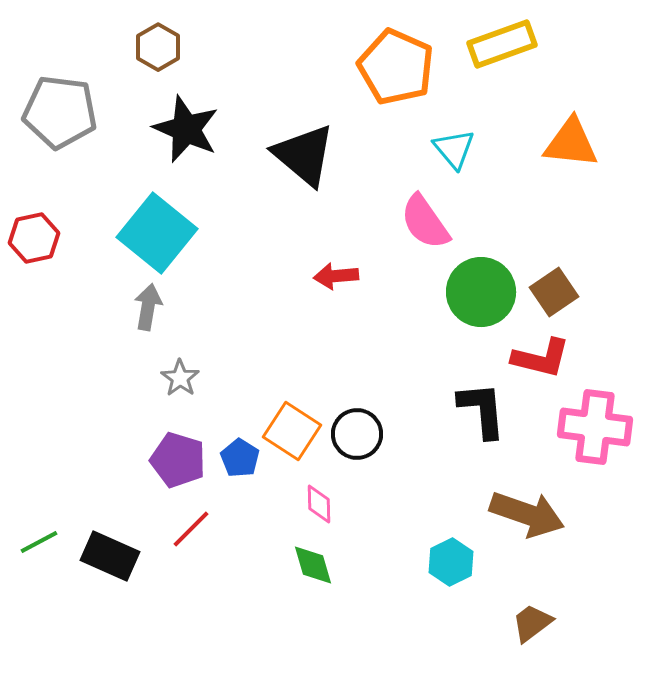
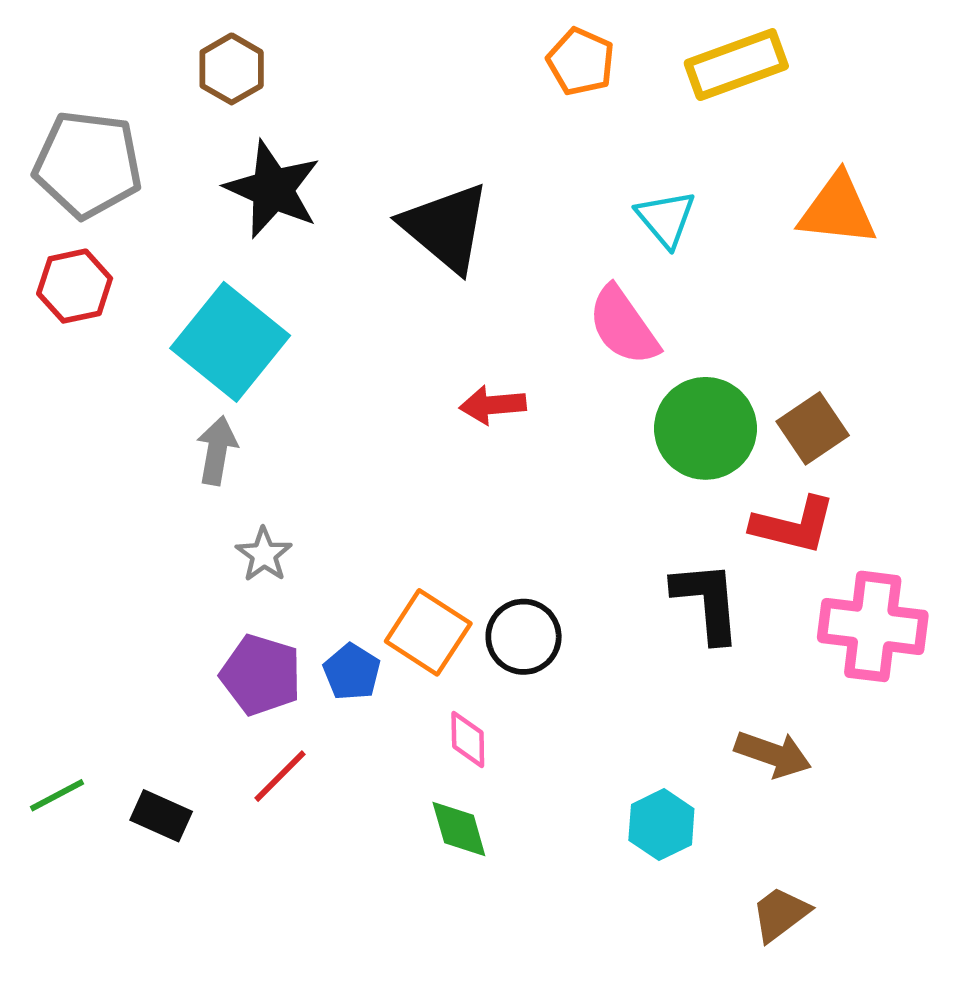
orange pentagon: (396, 67) -> (581, 62), moved, size x0.6
red hexagon: (34, 238) -> (75, 286), moved
brown arrow: (527, 514) -> (773, 754), size x0.7
black rectangle: (110, 556) -> (161, 816), size x0.7

